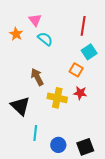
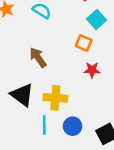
yellow cross: (57, 98) -> (55, 98), moved
blue circle: (58, 145) -> (73, 126), moved

